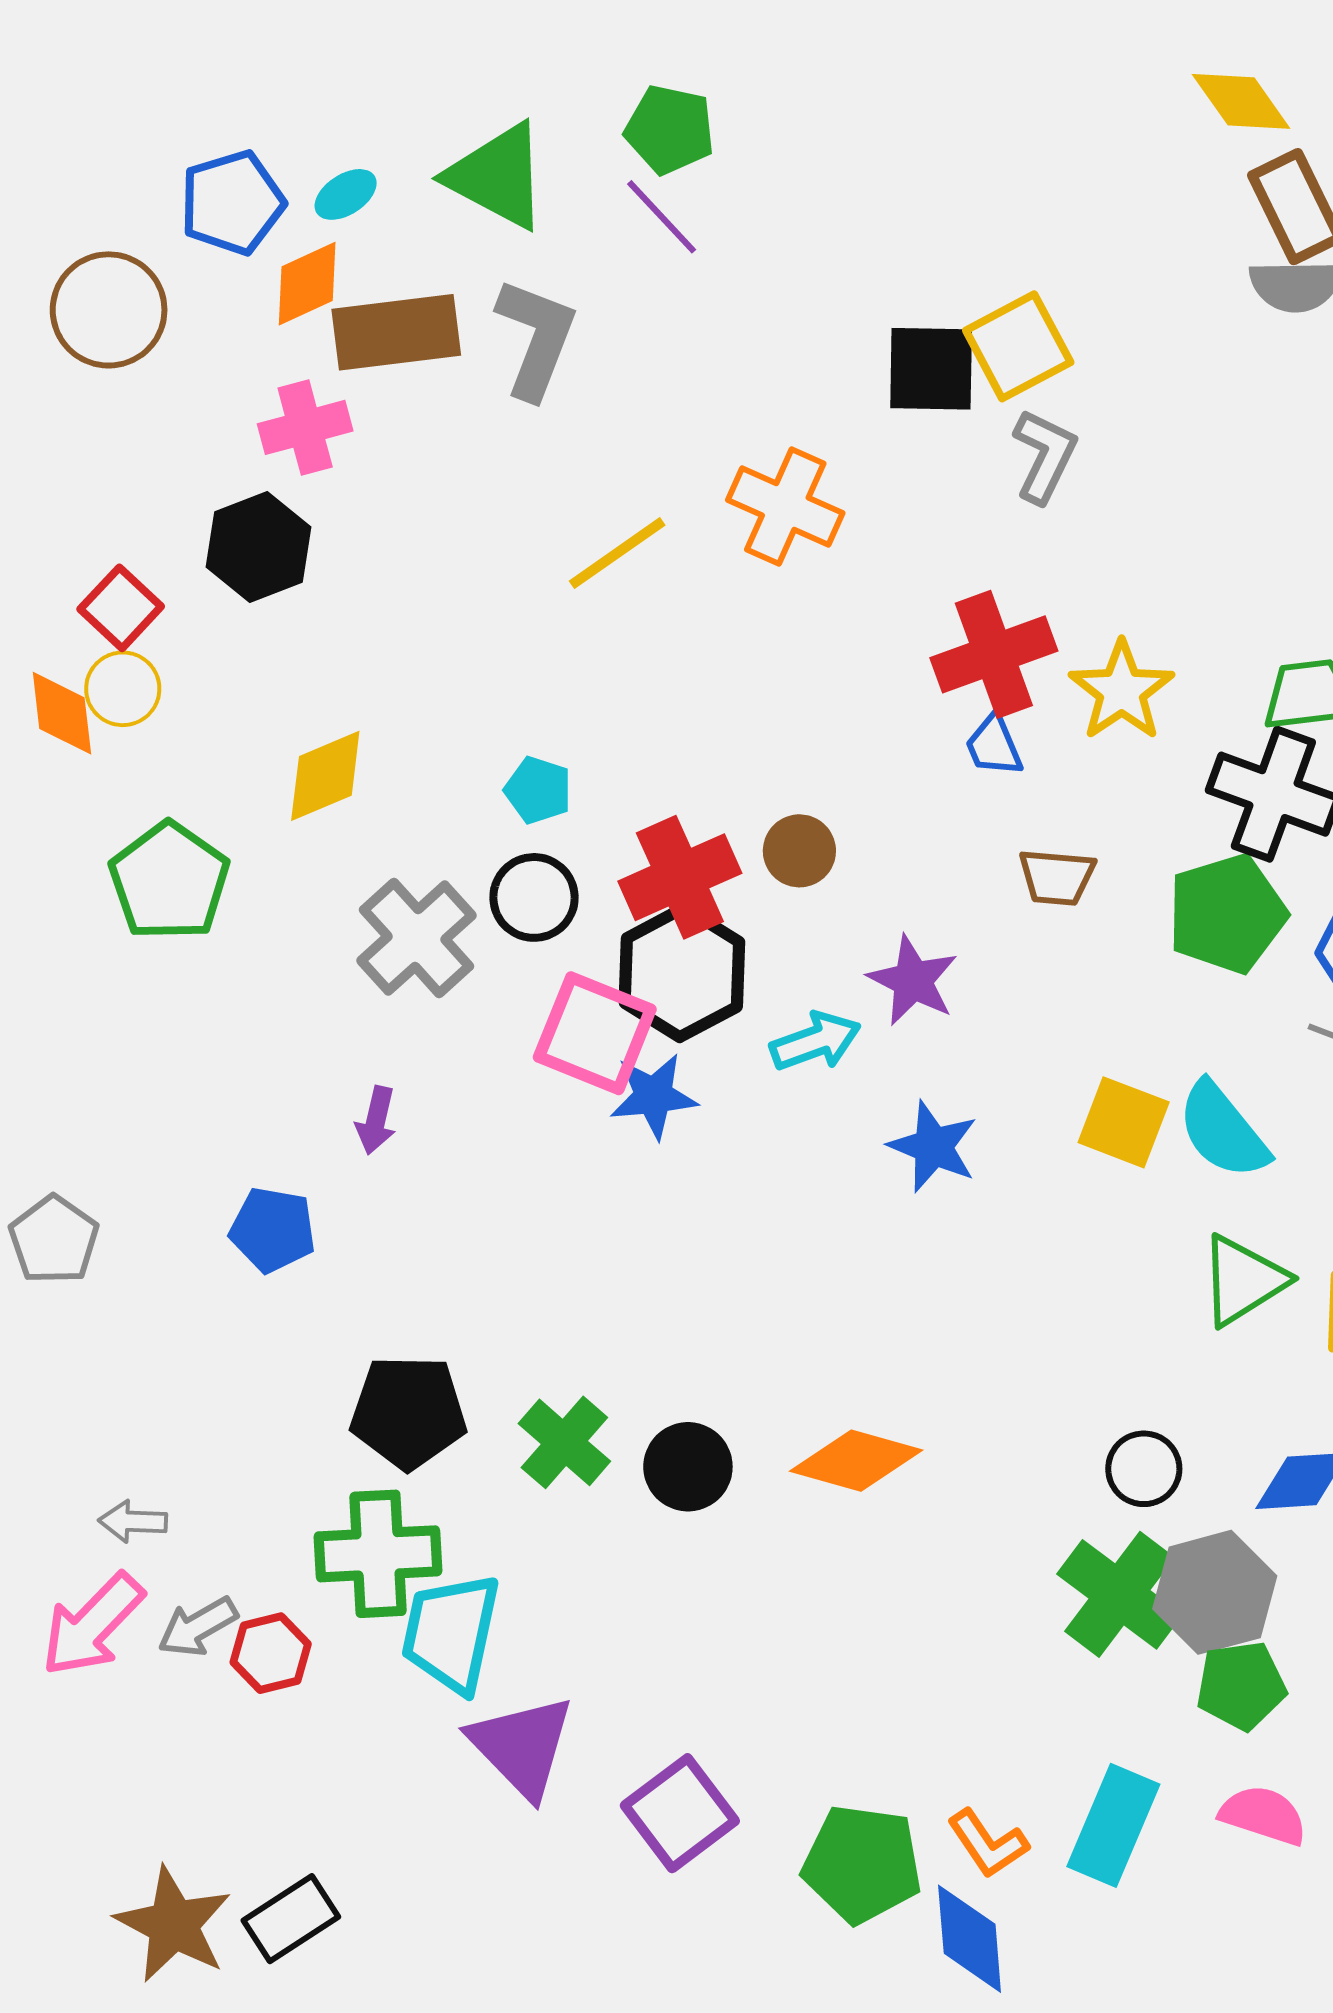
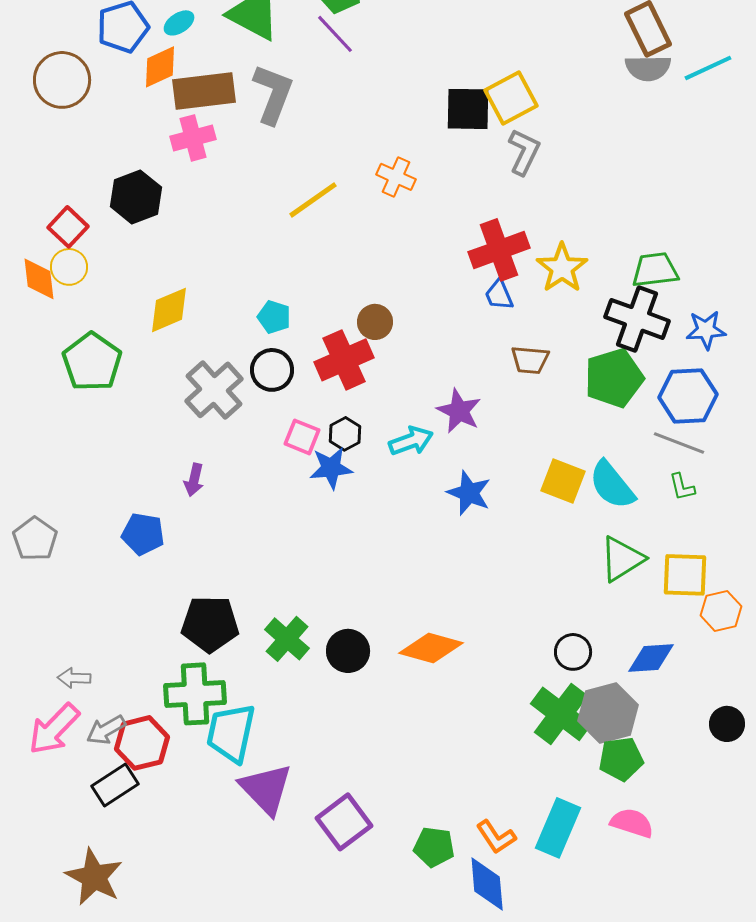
pink cross: (305, 427) -> (193, 138), moved
orange cross: (785, 506) -> (396, 177), size x0.7
brown circle: (799, 851) -> (375, 322), moved
black hexagon: (682, 972) -> (345, 434), moved, size x0.5
pink square: (595, 1033) -> (302, 437), size x0.6
red hexagon: (271, 1653) -> (142, 743), size x1.4
green pentagon: (862, 1864) -> (434, 847), size x0.7
black rectangle: (291, 1919) -> (115, 785), moved

